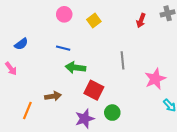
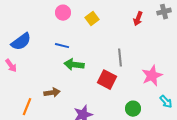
blue semicircle: (21, 44) -> (21, 42), size x1.5
red square: (94, 90) -> (107, 80), moved
green circle: (112, 113) -> (133, 109), moved

